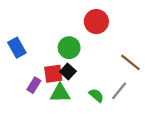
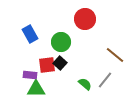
blue rectangle: (17, 48) -> (30, 34), moved
purple rectangle: (34, 85) -> (30, 75), turned 64
green triangle: (60, 93) -> (36, 89), moved

